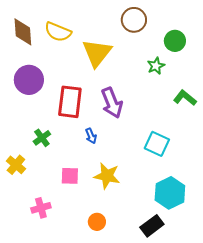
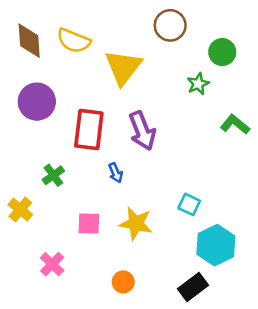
cyan square: (157, 144) -> (189, 204), moved, size x0.7
pink cross: (41, 208) -> (52, 264), turned -30

